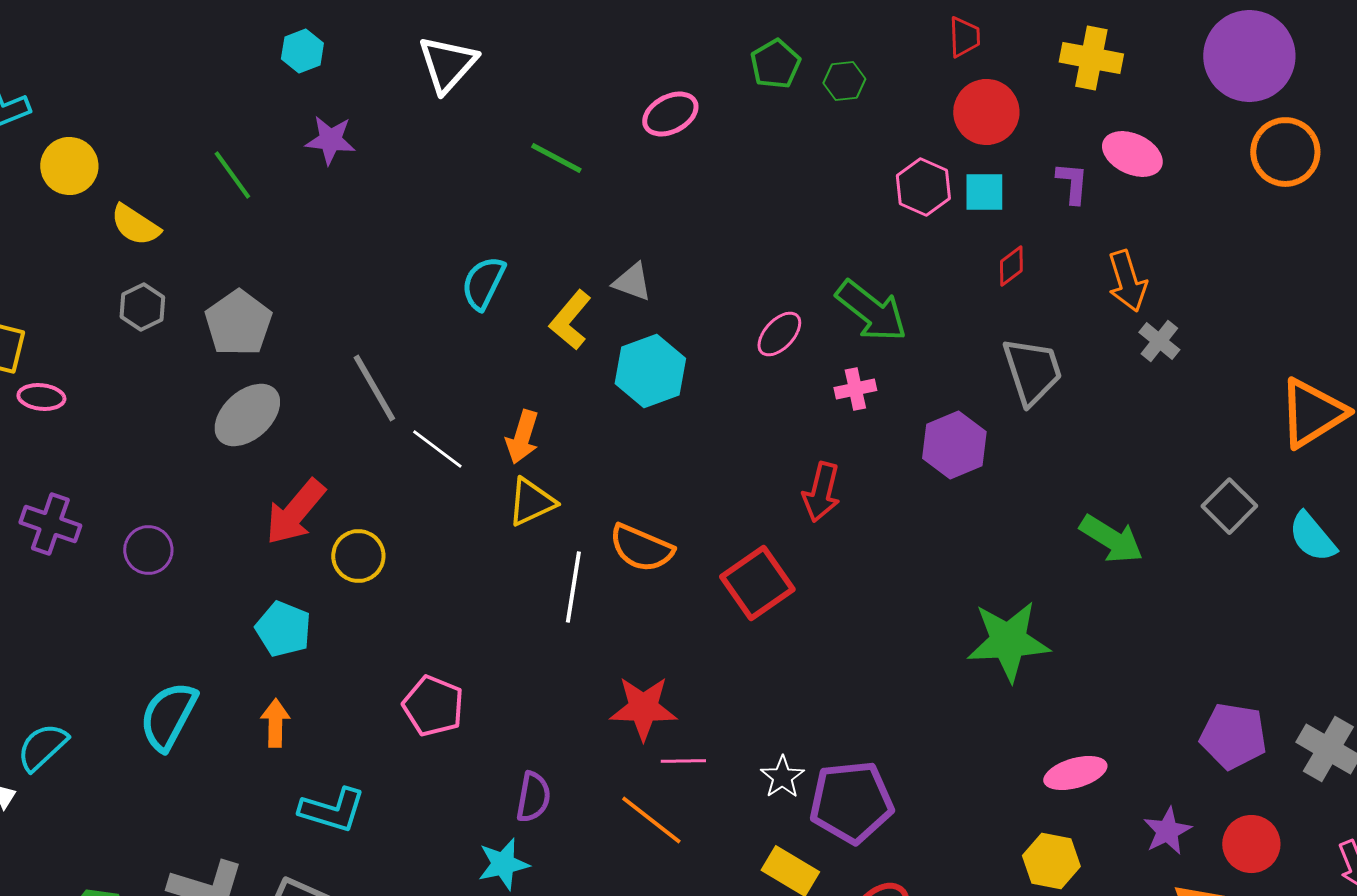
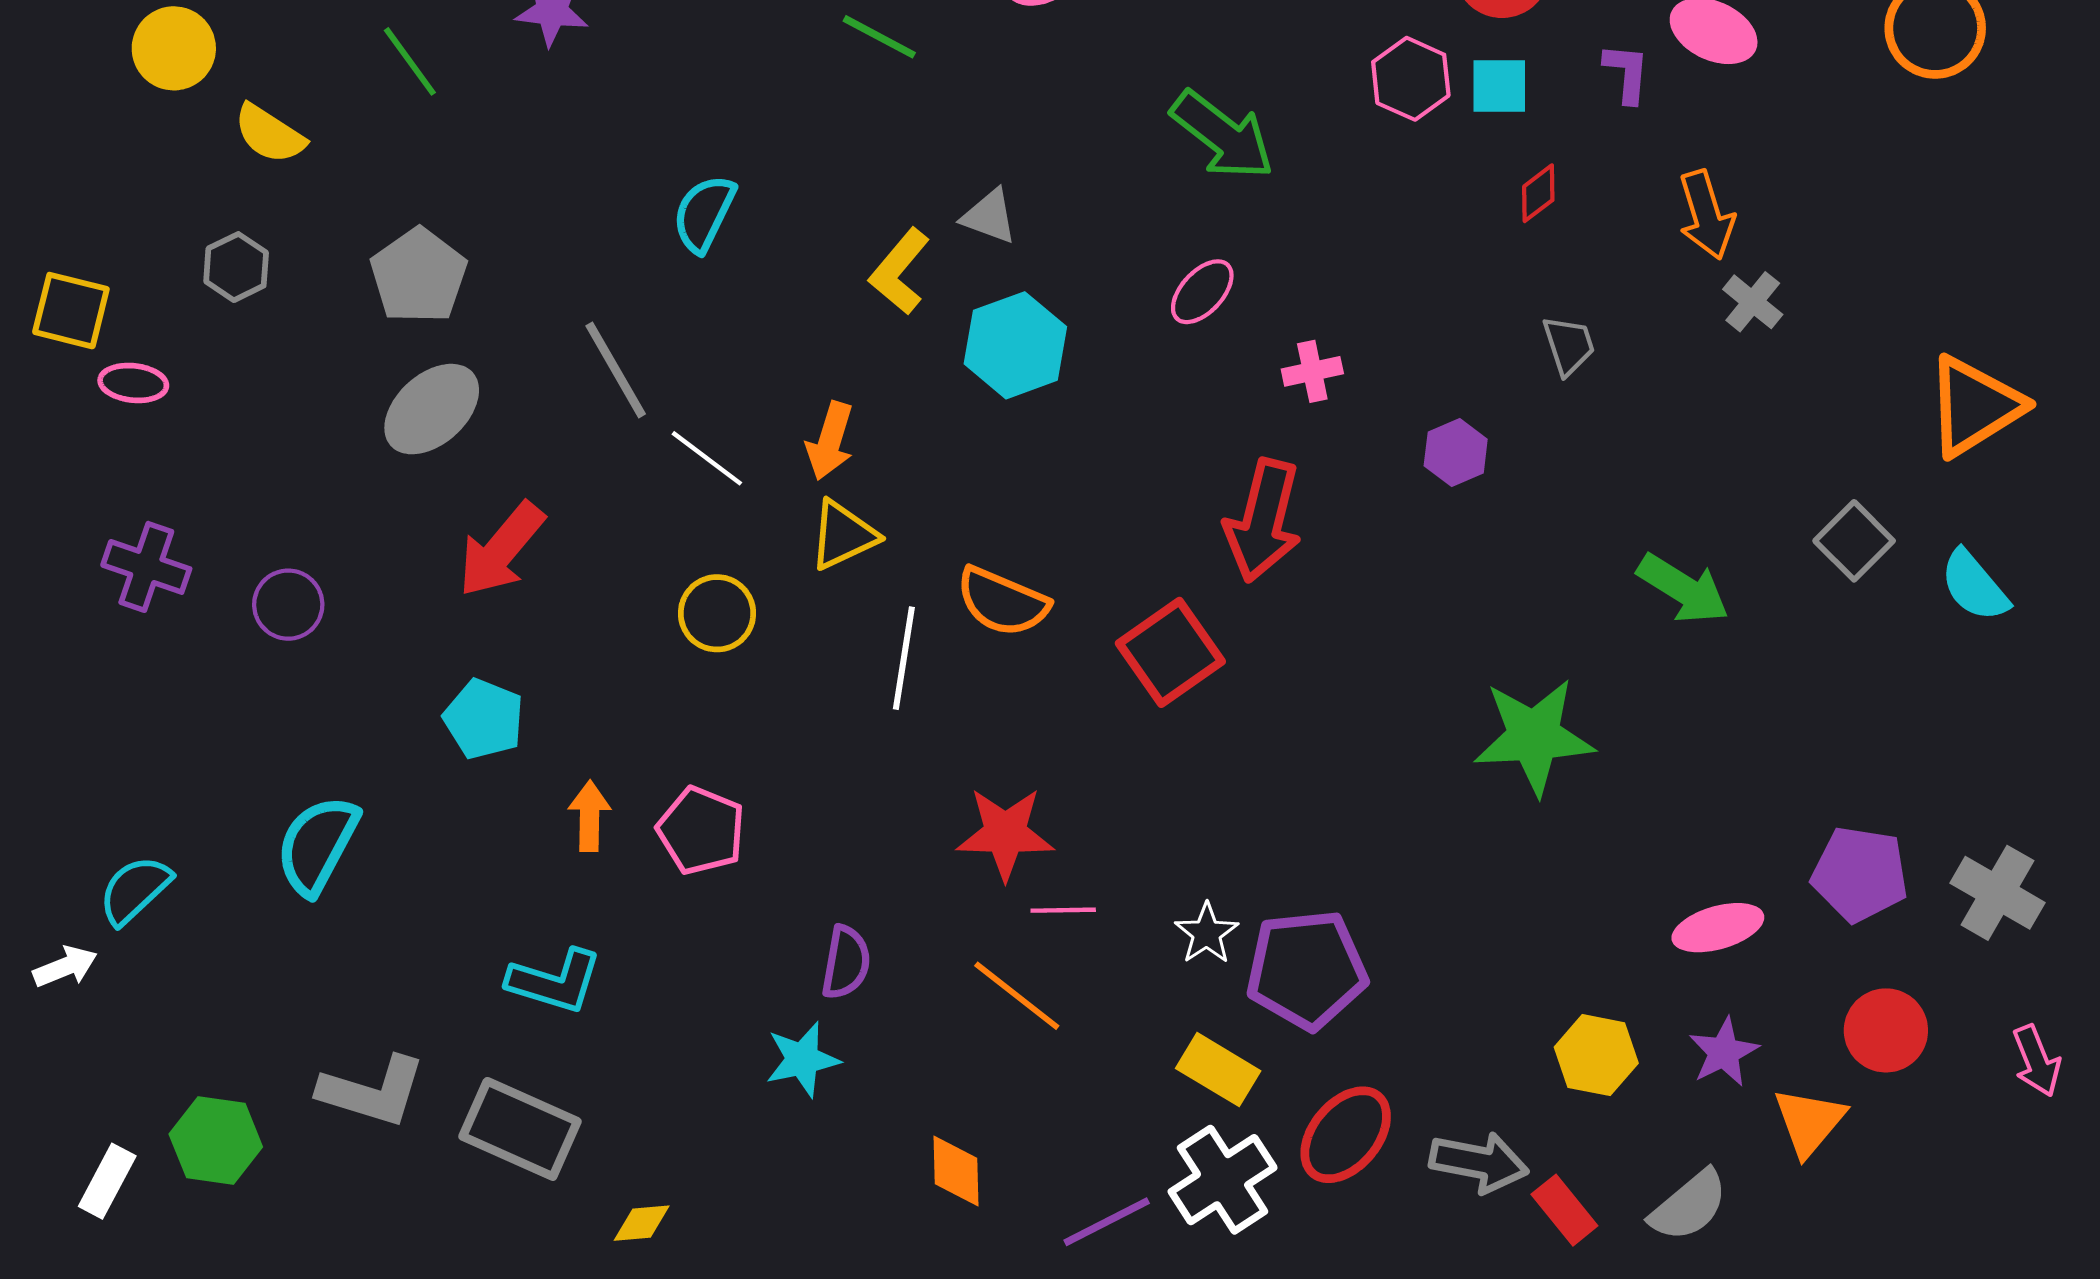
cyan semicircle: (483, 283) -> (704, 213), moved
gray hexagon: (142, 307) -> (236, 267), moved
green arrow: (871, 311) -> (1223, 135), moved
gray trapezoid: (1032, 371) -> (1569, 345), size x0.6
purple hexagon: (954, 445) -> (1456, 452), size x0.7
red arrow: (821, 492) -> (1263, 521), size x1.4
yellow circle: (358, 556) -> (717, 613), moved
orange arrow: (275, 723) -> (590, 816), moved
pink ellipse: (1075, 773) -> (1718, 928), moved
purple star: (1167, 831) -> (1724, 1052), moved

